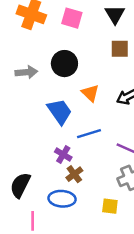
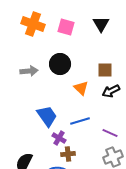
brown square: (120, 49) -> (105, 70), moved
blue trapezoid: (60, 111) -> (47, 116), moved
brown cross: (74, 174) -> (68, 154), turned 32

